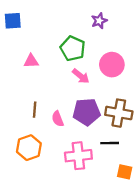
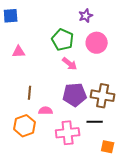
pink triangle: (31, 61) -> (19, 52), moved
pink circle: (112, 65) -> (97, 43), moved
pink semicircle: (58, 119) -> (46, 111), moved, turned 112

